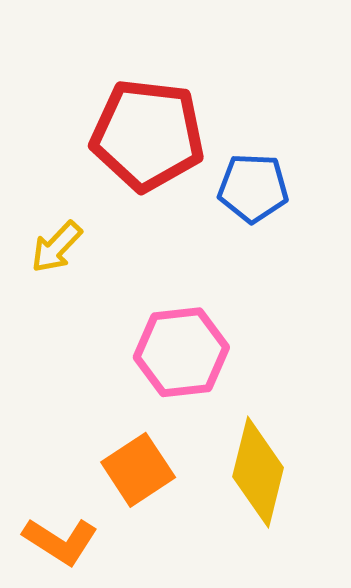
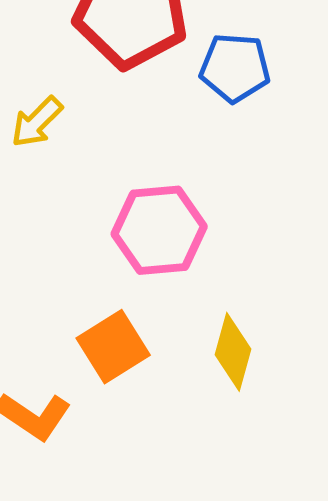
yellow diamond: (258, 472) -> (233, 352), size x0.7

